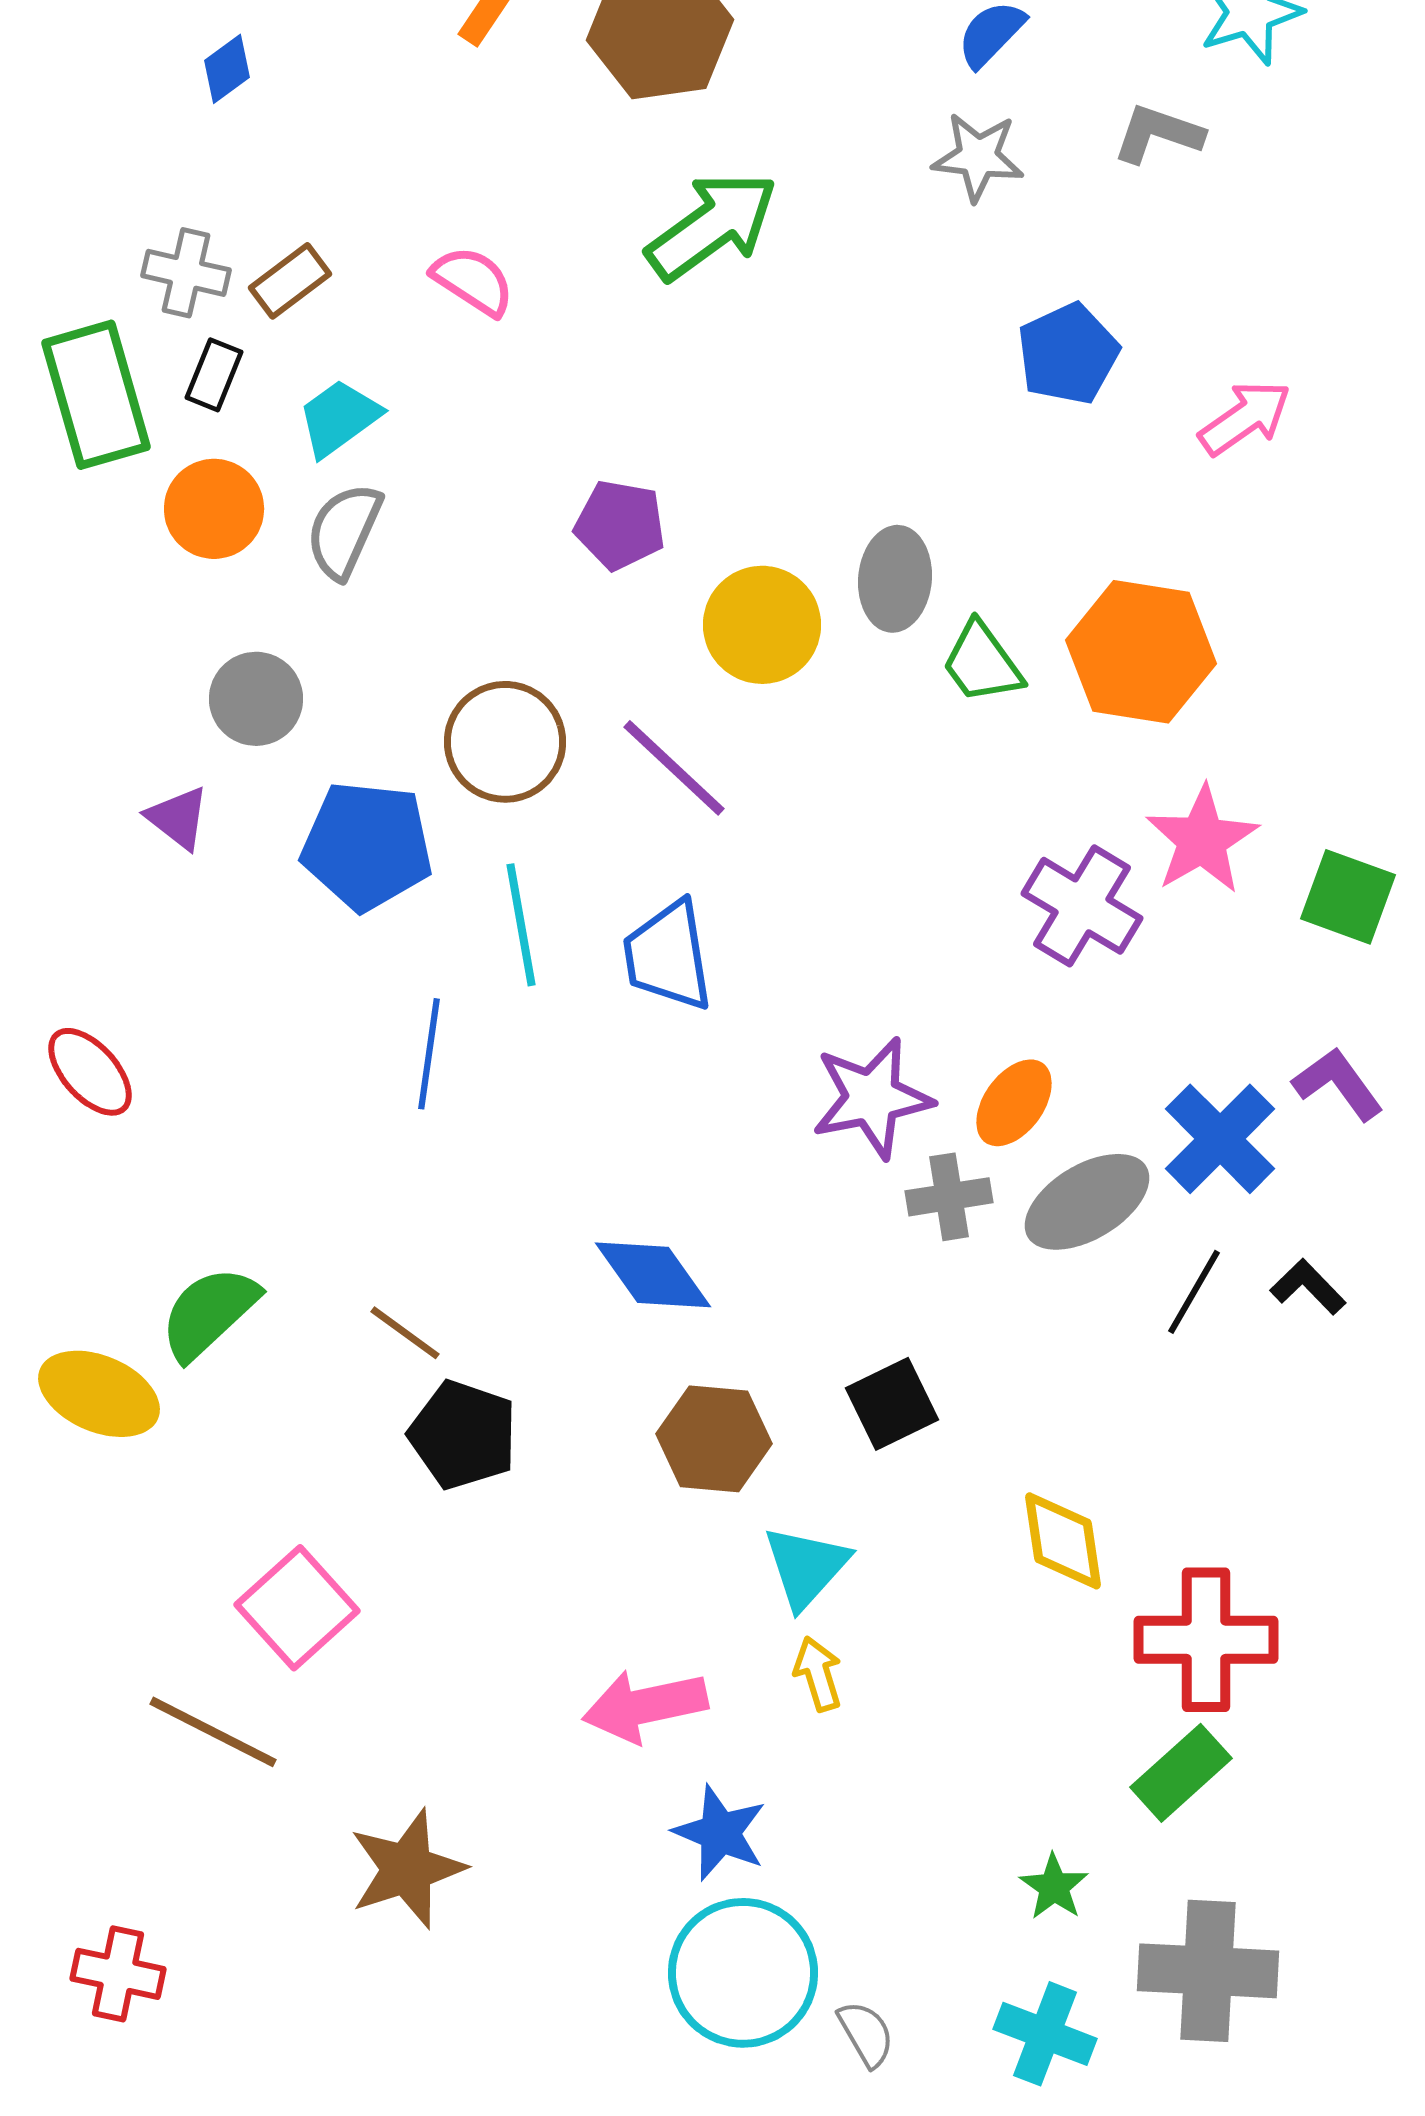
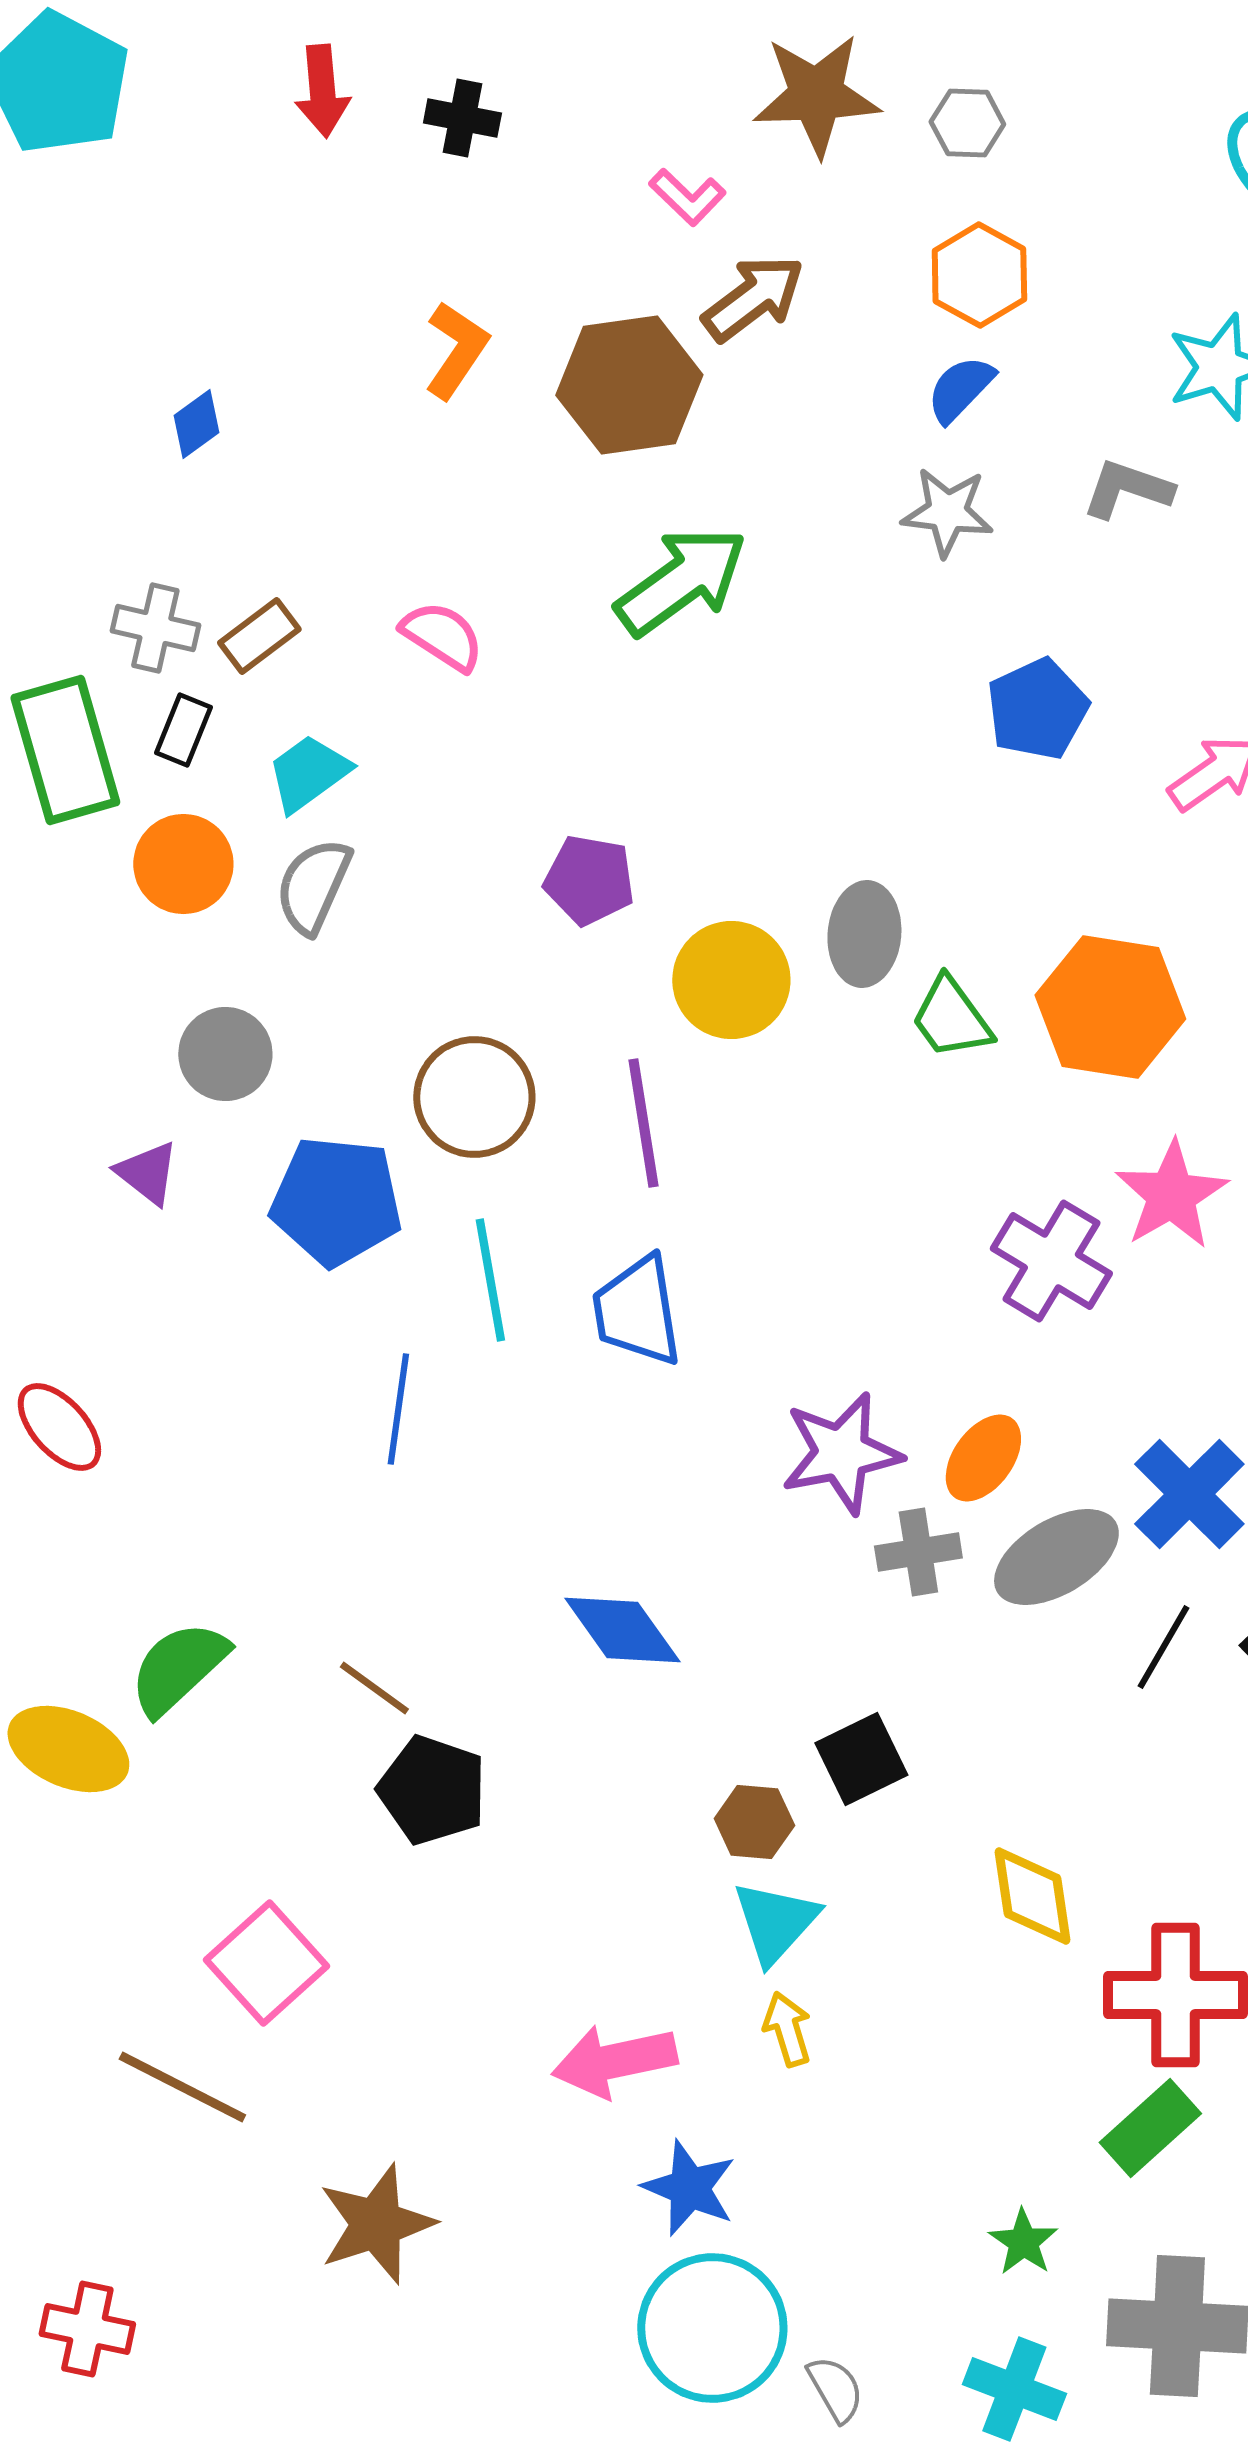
purple line: (674, 768) -> (643, 1123), turned 38
brown hexagon: (714, 1439) -> (754, 1822), moved, size x0.7

